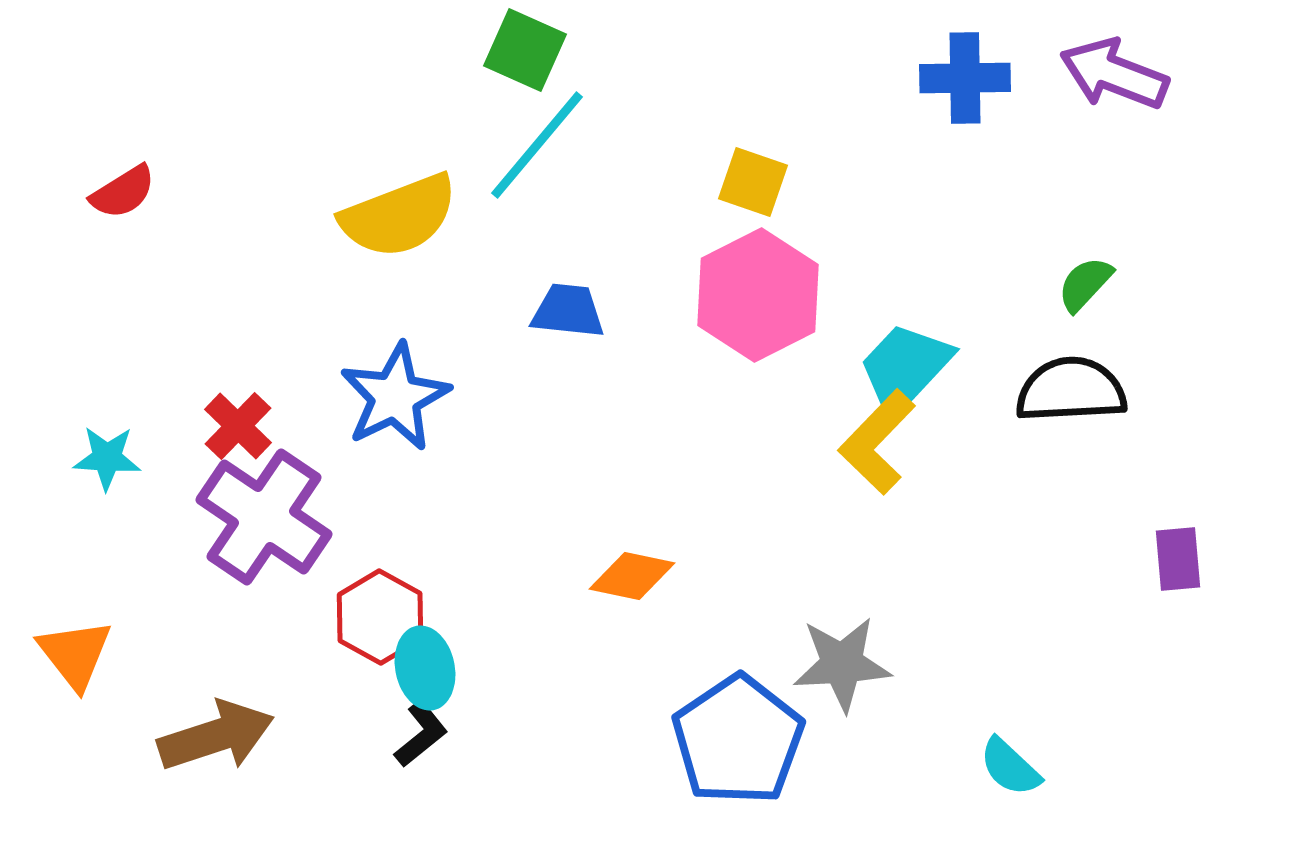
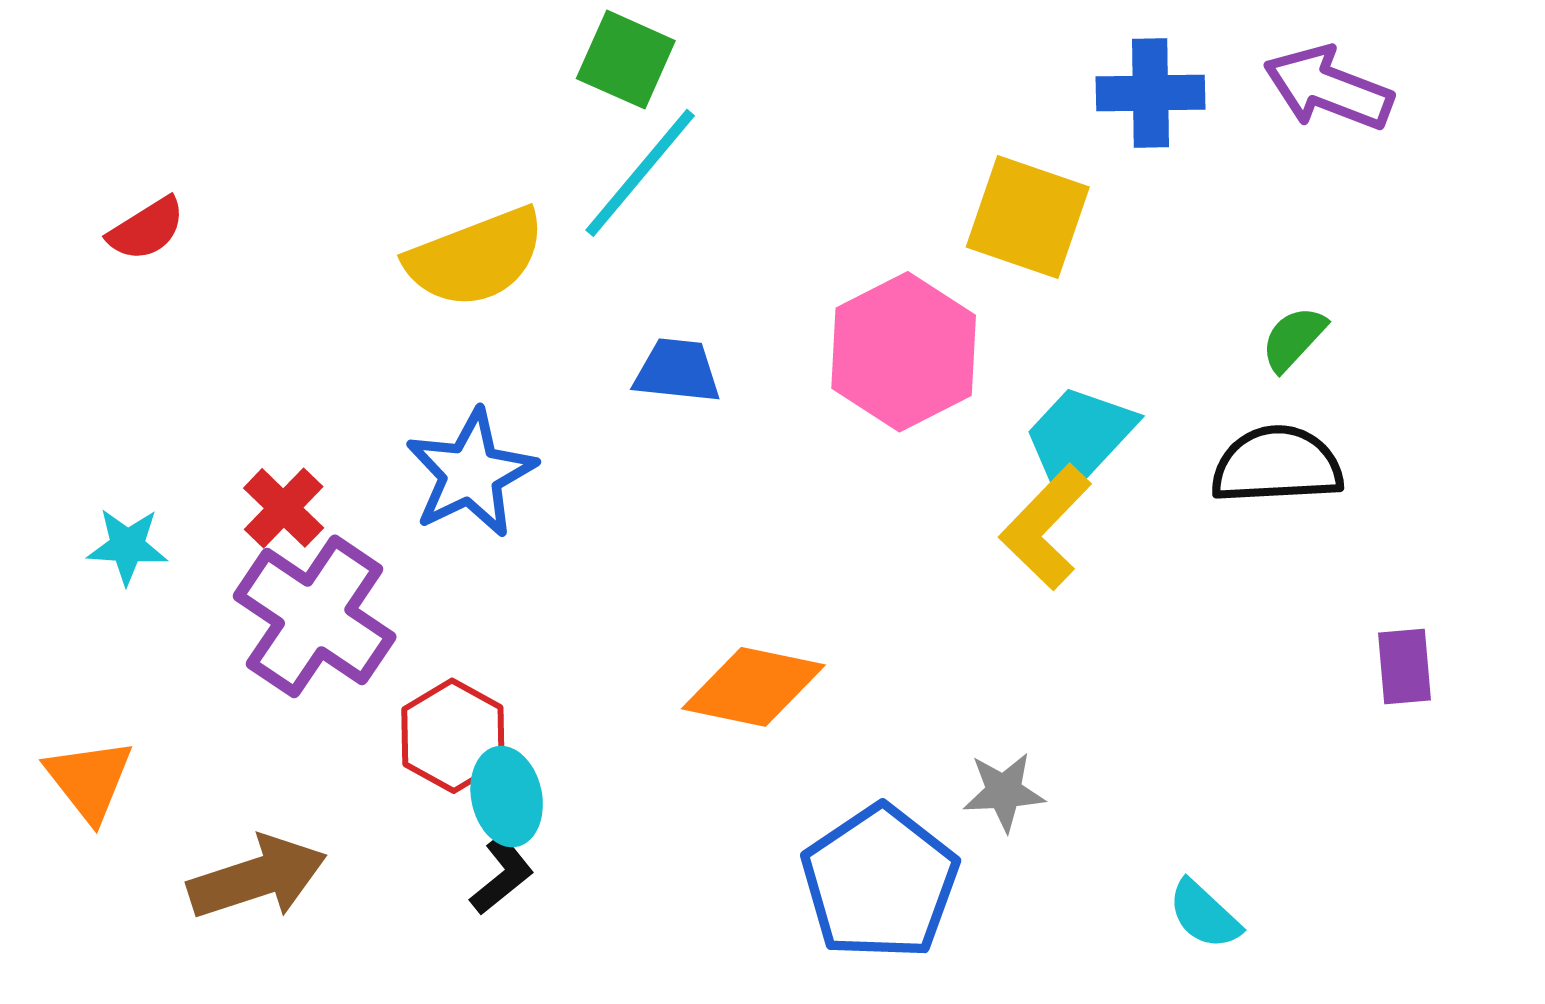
yellow square: (753, 182) -> (1028, 217), moved, size x1.5
orange diamond: (632, 576) -> (753, 687), size x1.4
gray star: (842, 664) -> (1004, 792), size x0.7

